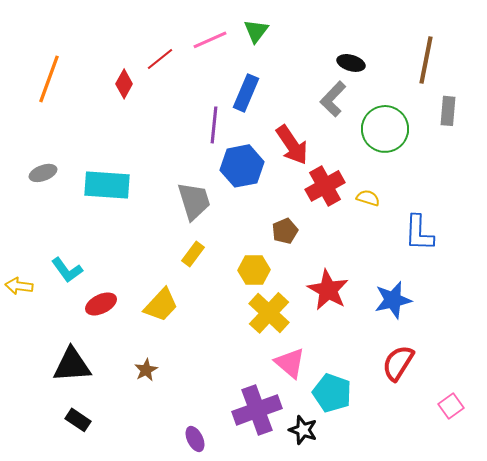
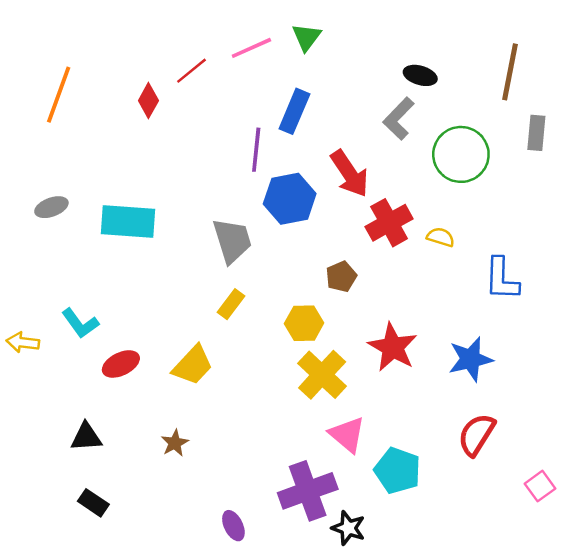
black triangle: (72, 365) -> (86, 437), size x0.7
black star: (303, 430) -> (348, 528), moved

